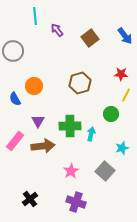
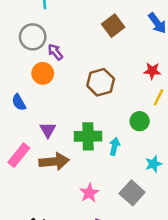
purple arrow: (57, 30) -> (55, 52), moved
gray circle: (13, 51) -> (33, 37), moved
orange circle: (34, 86) -> (43, 73), moved

